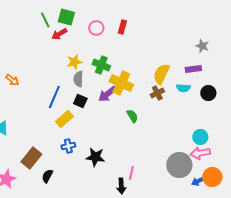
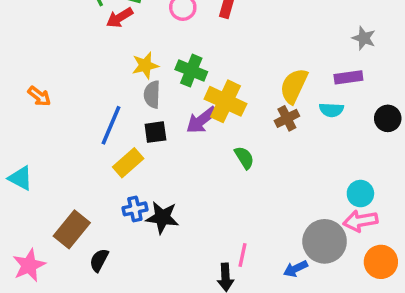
black circle: (208, 93) -> (388, 118), moved
black square: (80, 101) -> (155, 132), turned -32
black star: (95, 157) -> (162, 217), moved
blue arrow: (198, 181) -> (296, 269), moved

